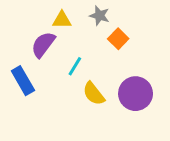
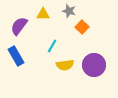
purple semicircle: (43, 45) -> (19, 26), moved
yellow semicircle: (94, 94) -> (65, 65), turned -60

